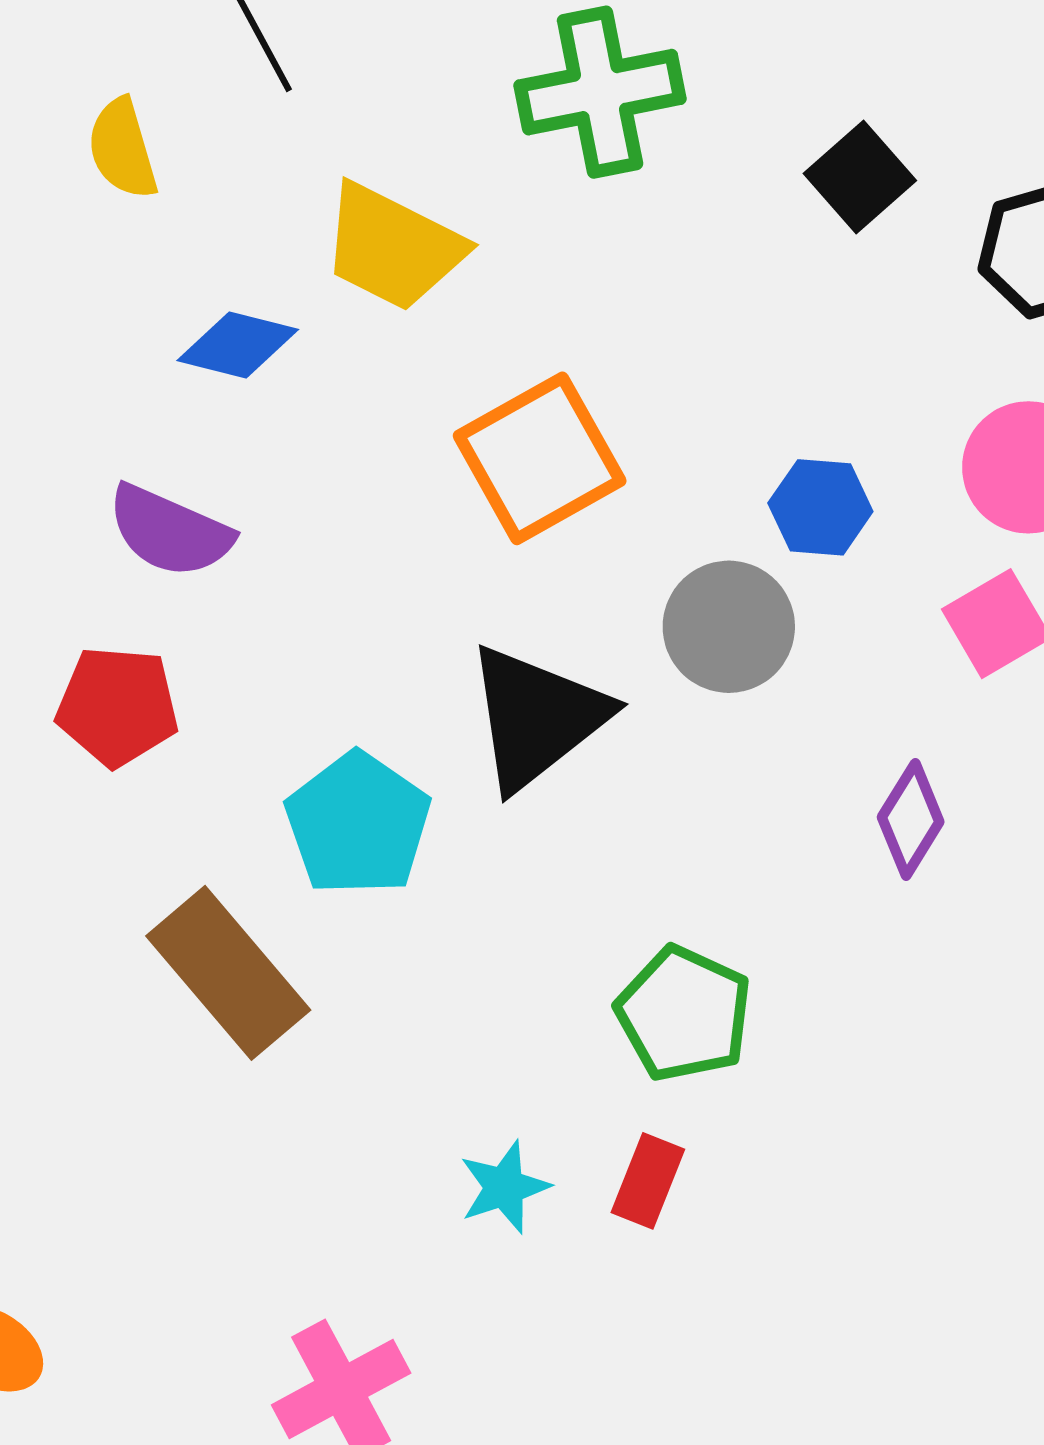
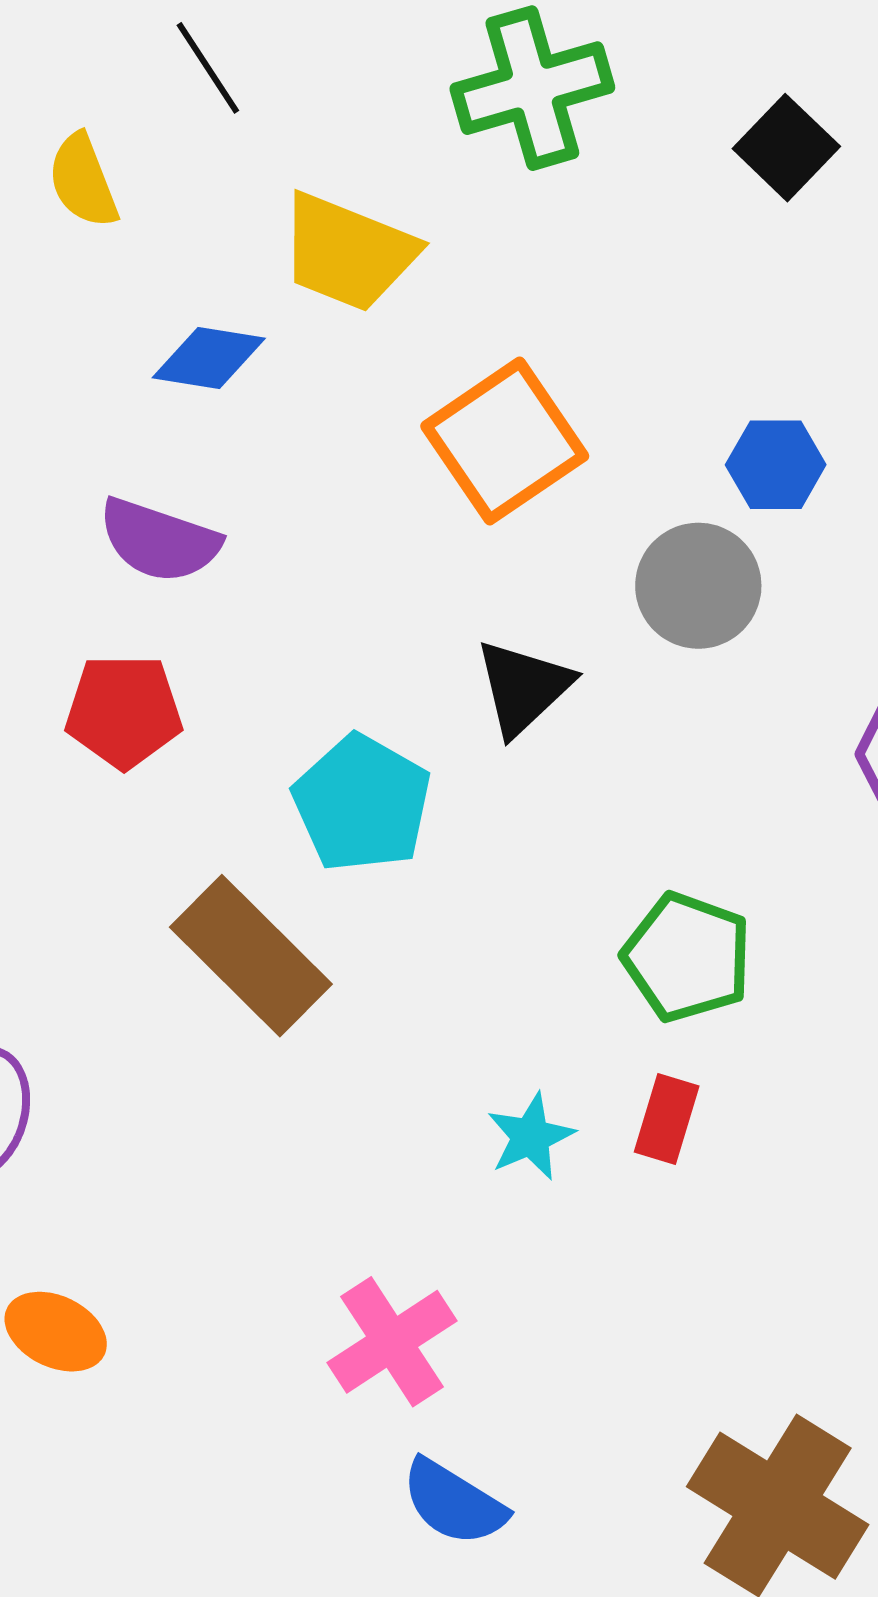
black triangle: (537, 717) -> (523, 687), size x0.7

